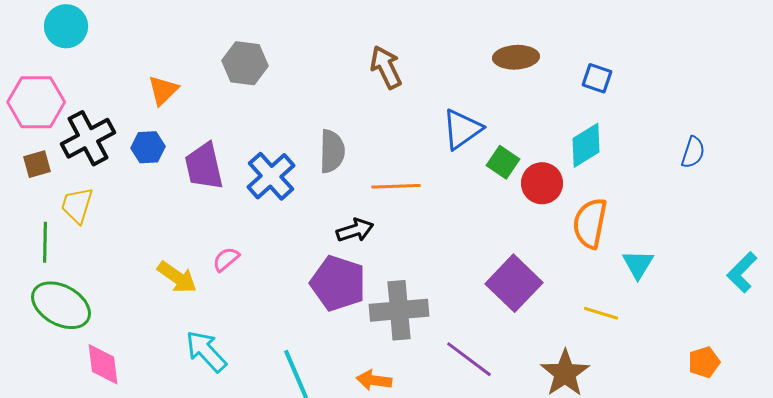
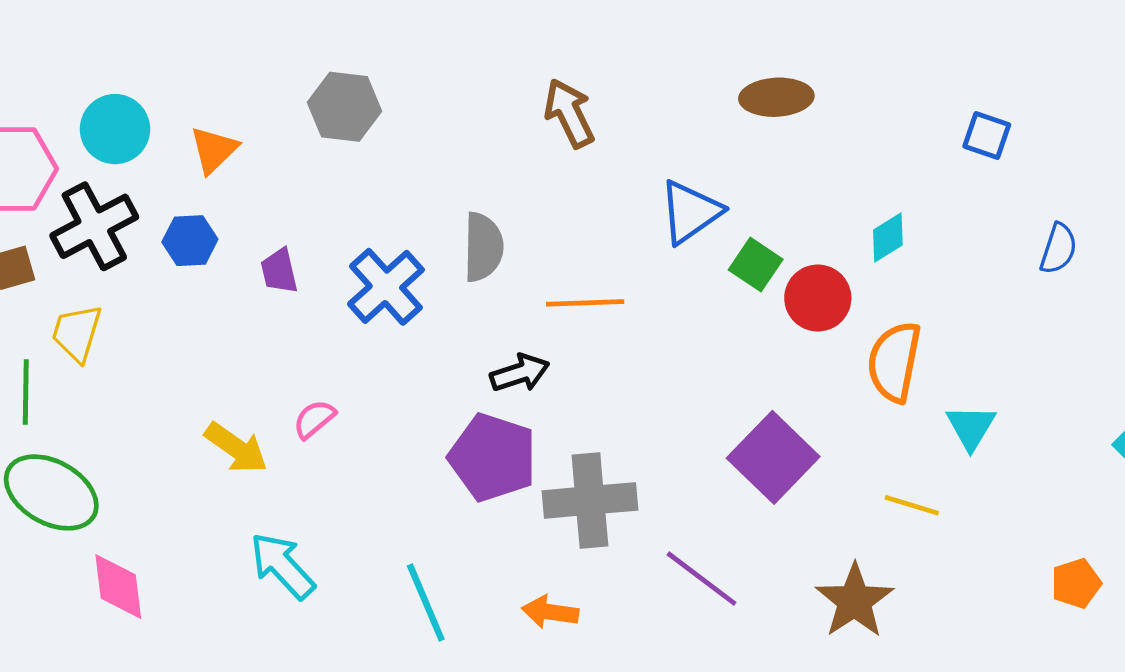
cyan circle: (66, 26) -> (115, 129), moved
blue square: (597, 78) -> (987, 135), moved
cyan diamond: (586, 145) -> (888, 237), size x0.7
purple trapezoid: (204, 166) -> (279, 271), size x0.6

